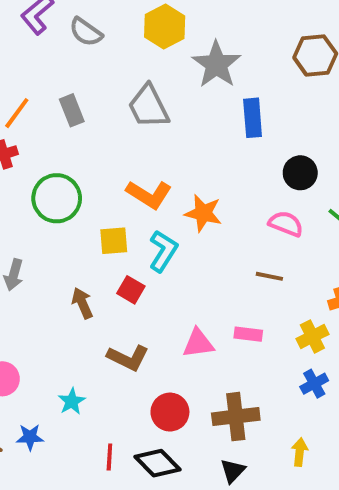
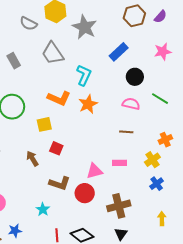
gray semicircle: (86, 32) -> (28, 24), moved
blue rectangle: (253, 118) -> (119, 52), moved, turned 60
orange star: (203, 213) -> (88, 104), turned -30
cyan L-shape: (163, 251) -> (84, 75), moved
cyan star: (72, 401) -> (43, 209), moved
red circle: (170, 412) -> (85, 193), moved
yellow arrow: (300, 452) -> (162, 219), moved

